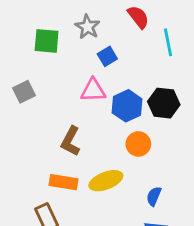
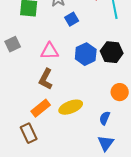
pink triangle: (93, 90) -> (50, 51), moved
orange circle: (138, 144) -> (120, 92), moved
orange rectangle: (64, 182) -> (41, 108), turned -48

